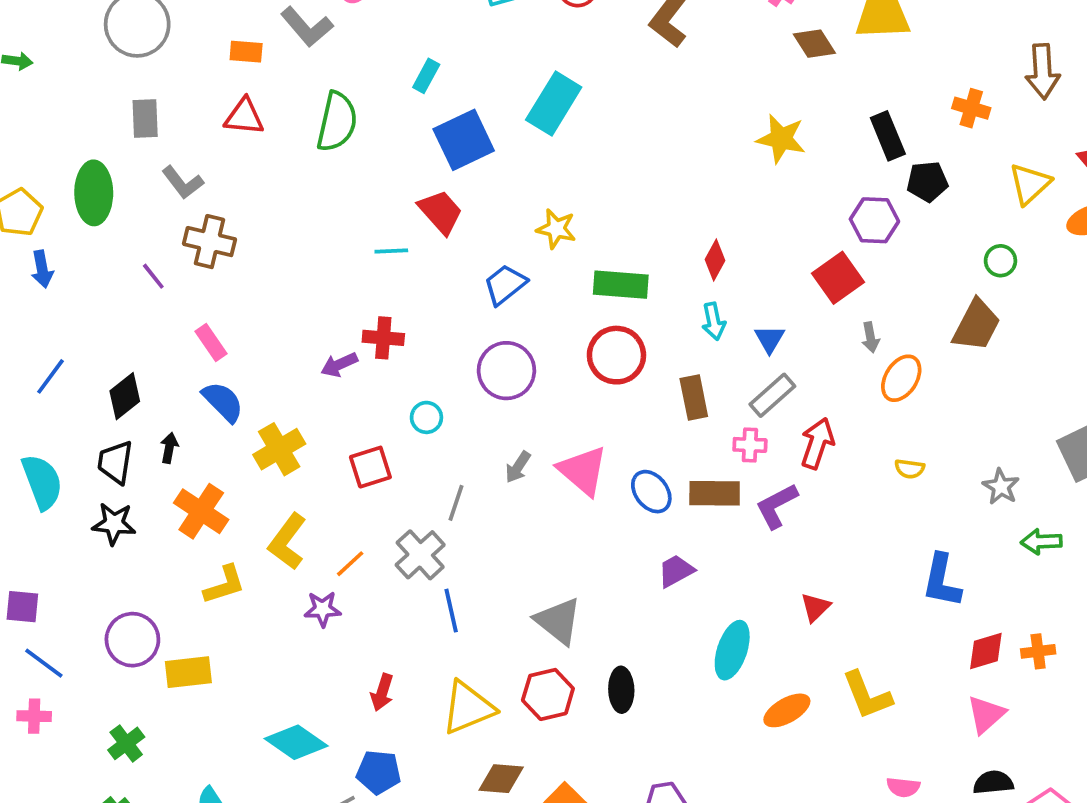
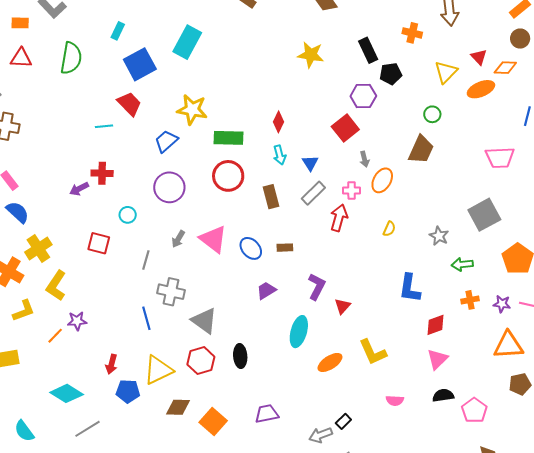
yellow star: (556, 229) -> (192, 110), size x1.4
pink cross: (750, 445) -> (352, 190), moved
yellow cross: (279, 449) -> (38, 248), moved
red square: (370, 467) -> (99, 243), turned 35
yellow semicircle: (910, 469) -> (389, 229), turned -70
brown rectangle: (715, 493) -> (285, 248), size x0.6
purple L-shape: (777, 506) -> (317, 287), moved, turned 148
gray cross: (420, 555) -> (171, 292), moved, turned -32
orange line: (350, 564) -> (55, 336), moved
orange cross: (1038, 651) -> (470, 300), moved
blue pentagon: (379, 772) -> (128, 391), moved

